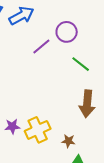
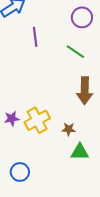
purple circle: (67, 32) -> (82, 17), moved
purple line: (41, 46) -> (35, 37), turned -54

